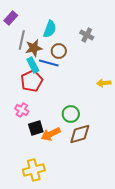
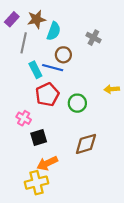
brown star: (34, 48) -> (37, 19), moved
red pentagon: (32, 81) -> (47, 95), moved
green circle: (71, 114) -> (77, 103), moved
orange arrow: (51, 134) -> (47, 163), moved

